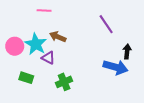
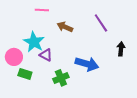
brown arrow: (58, 37) -> (65, 27), moved
pink circle: (15, 46) -> (14, 57), moved
blue arrow: (116, 67) -> (87, 64), moved

